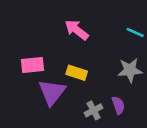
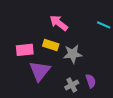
gray star: (130, 70) -> (73, 54), moved
yellow rectangle: (77, 73) -> (51, 45), moved

